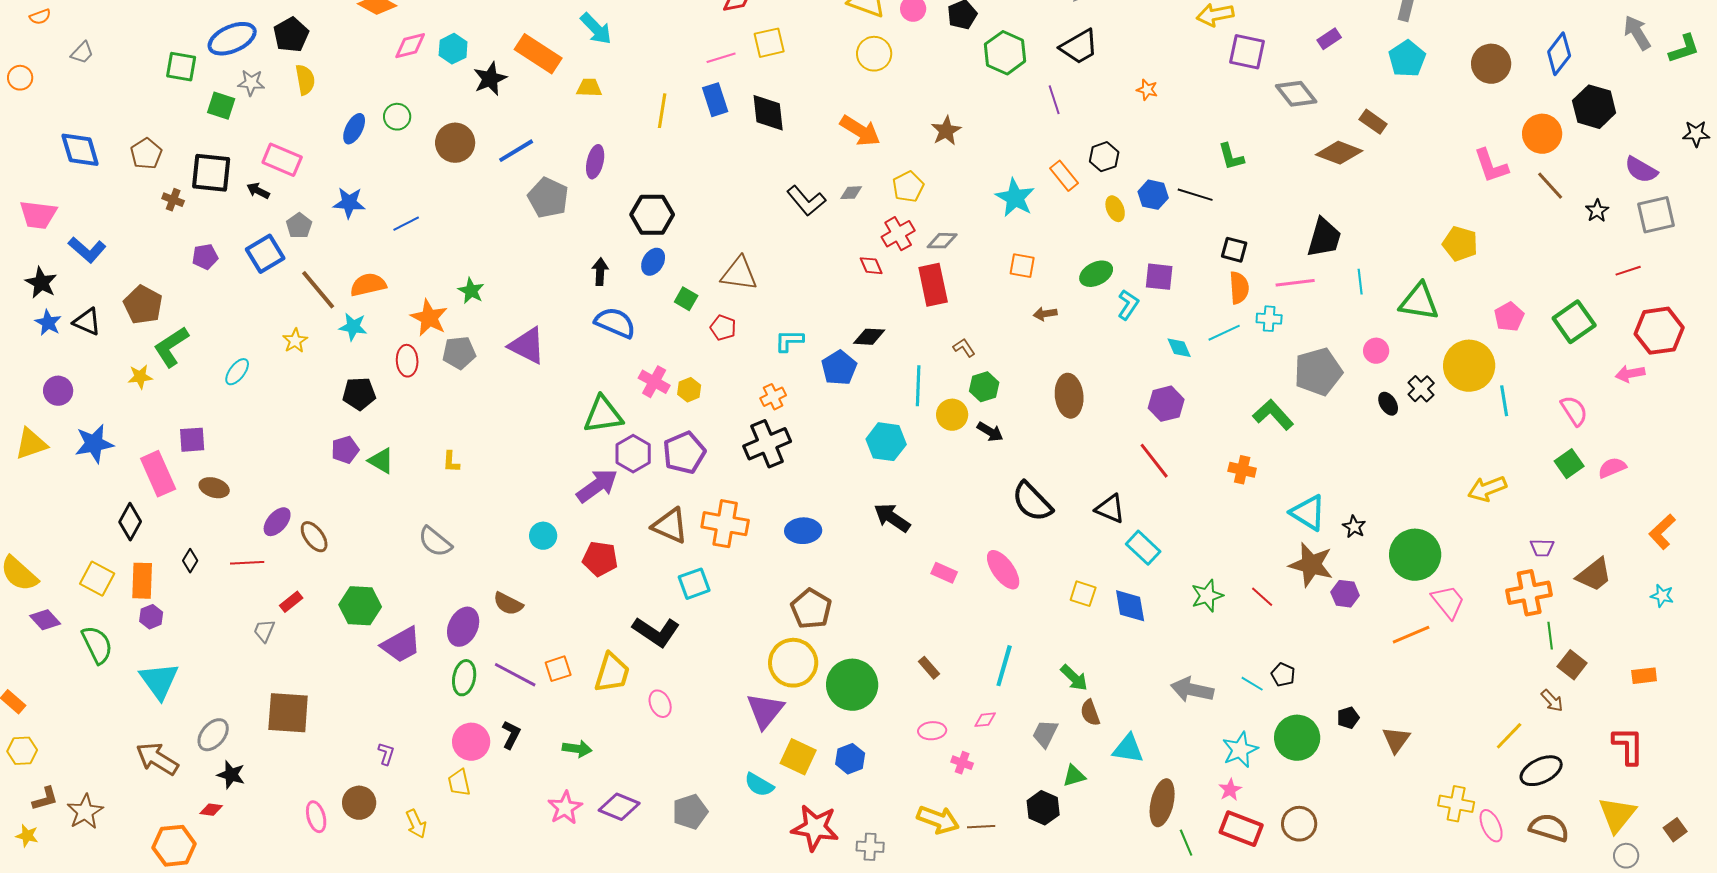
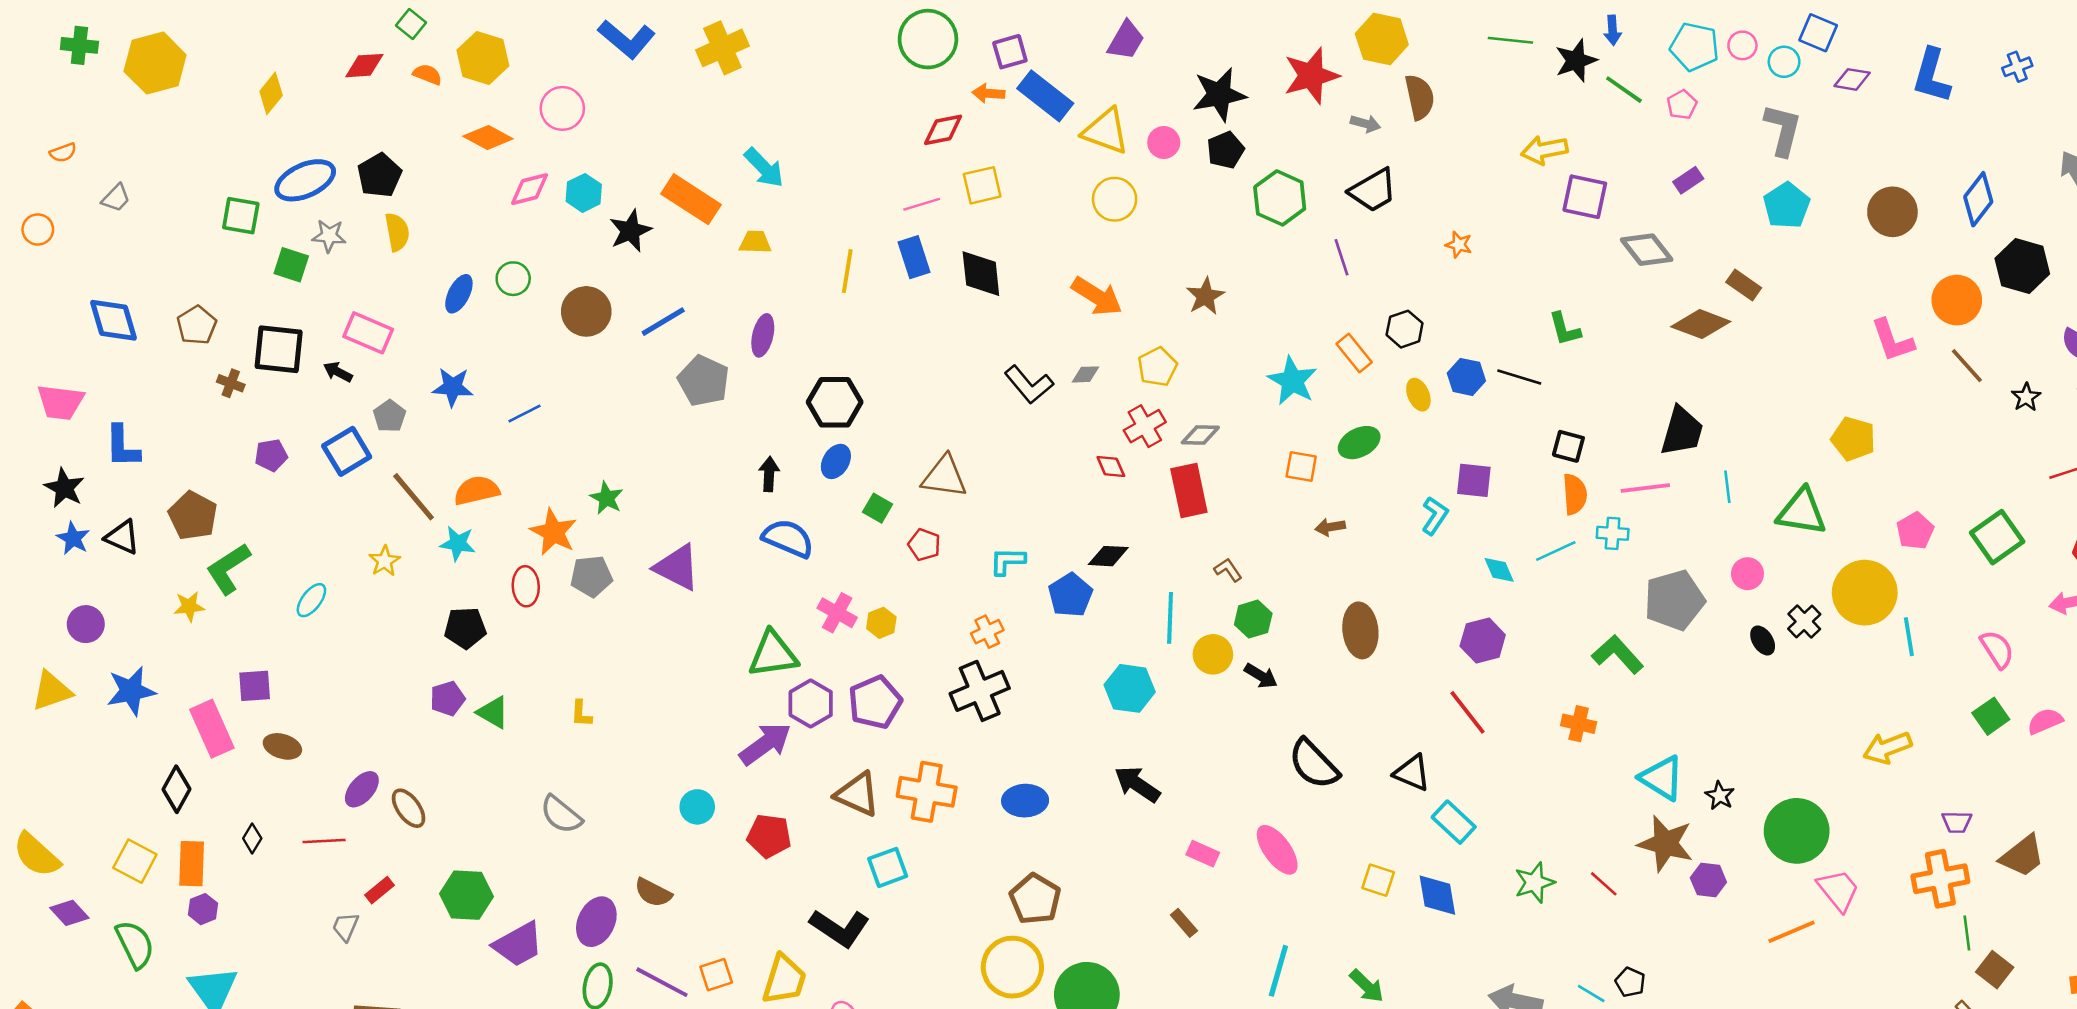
blue L-shape: (87, 250) -> (122, 446), turned 48
green ellipse: (1096, 274) -> (1359, 443), moved
brown rectangle: (929, 668) -> (1184, 923), moved

